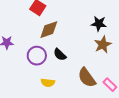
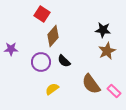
brown diamond: (49, 30) -> (53, 36), turned -30
yellow semicircle: (48, 83) -> (52, 89), turned 136

